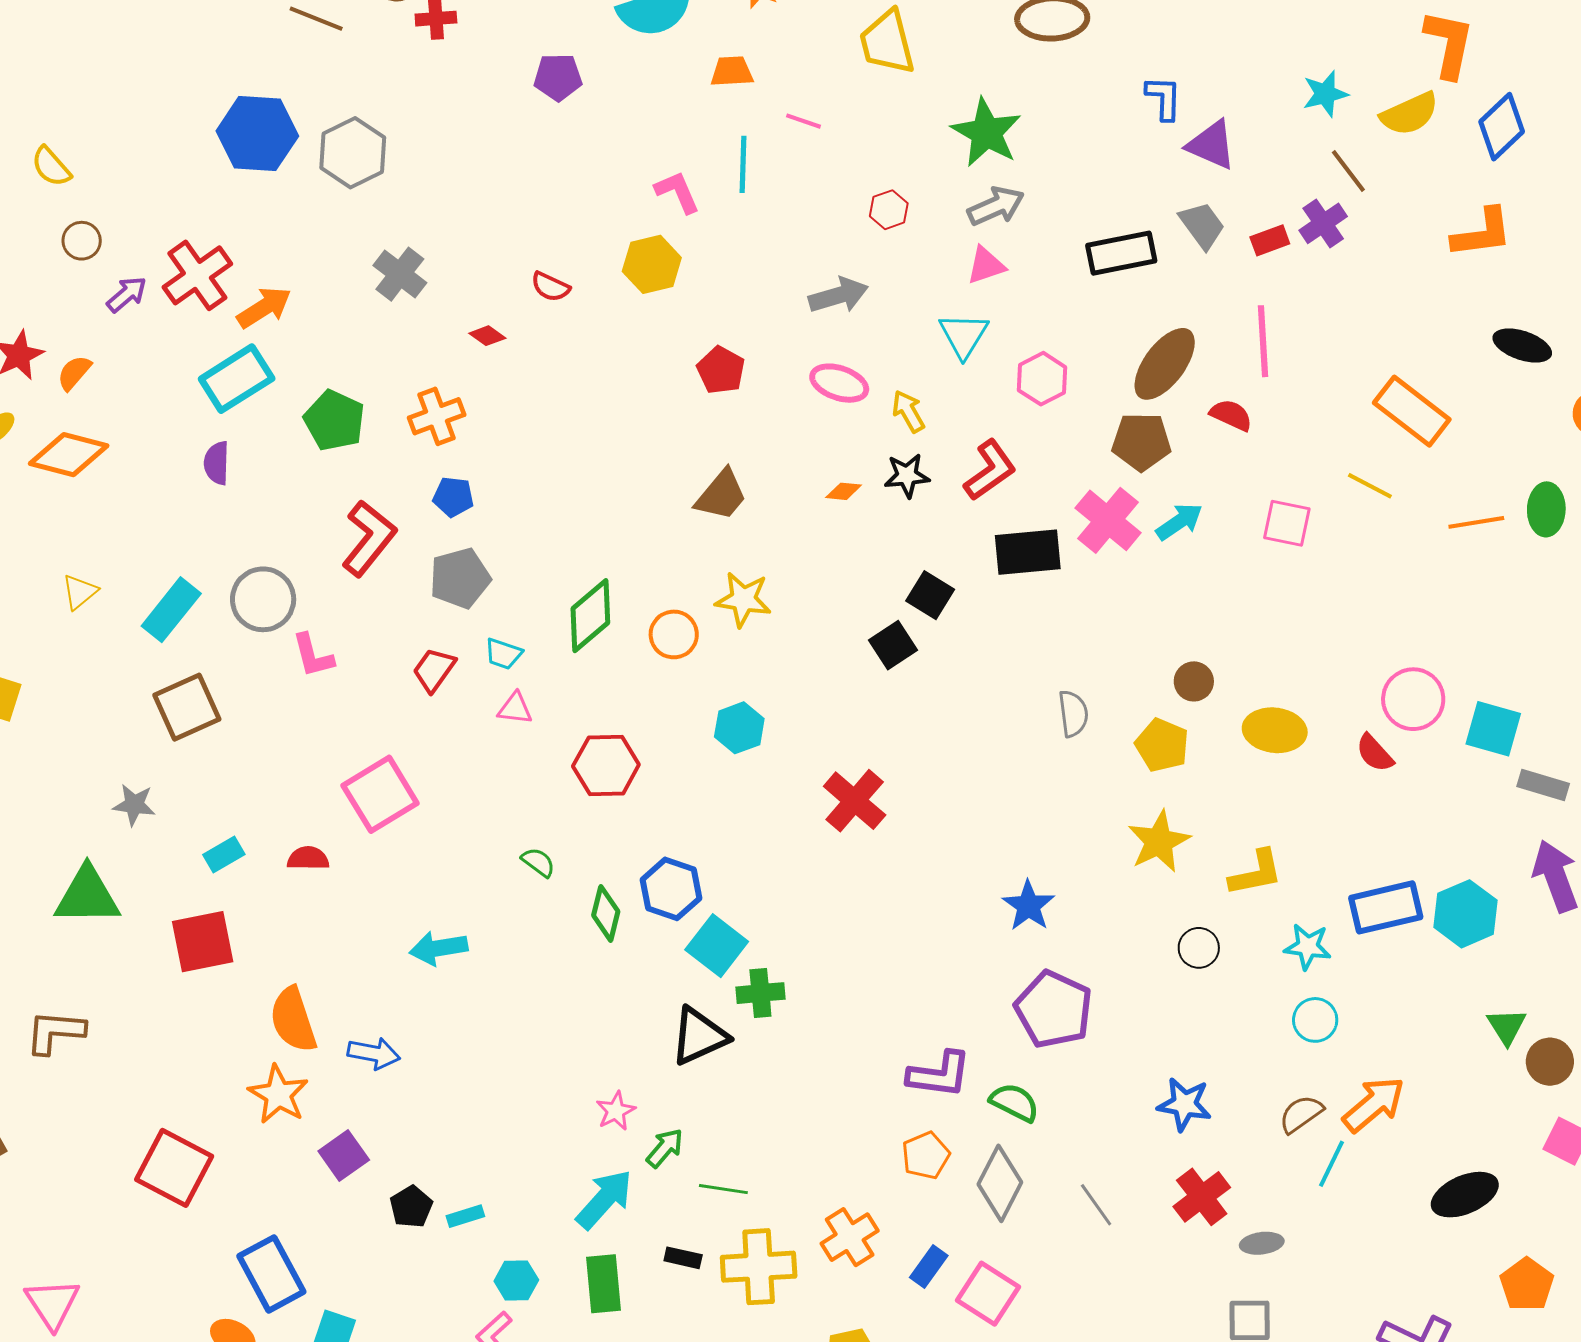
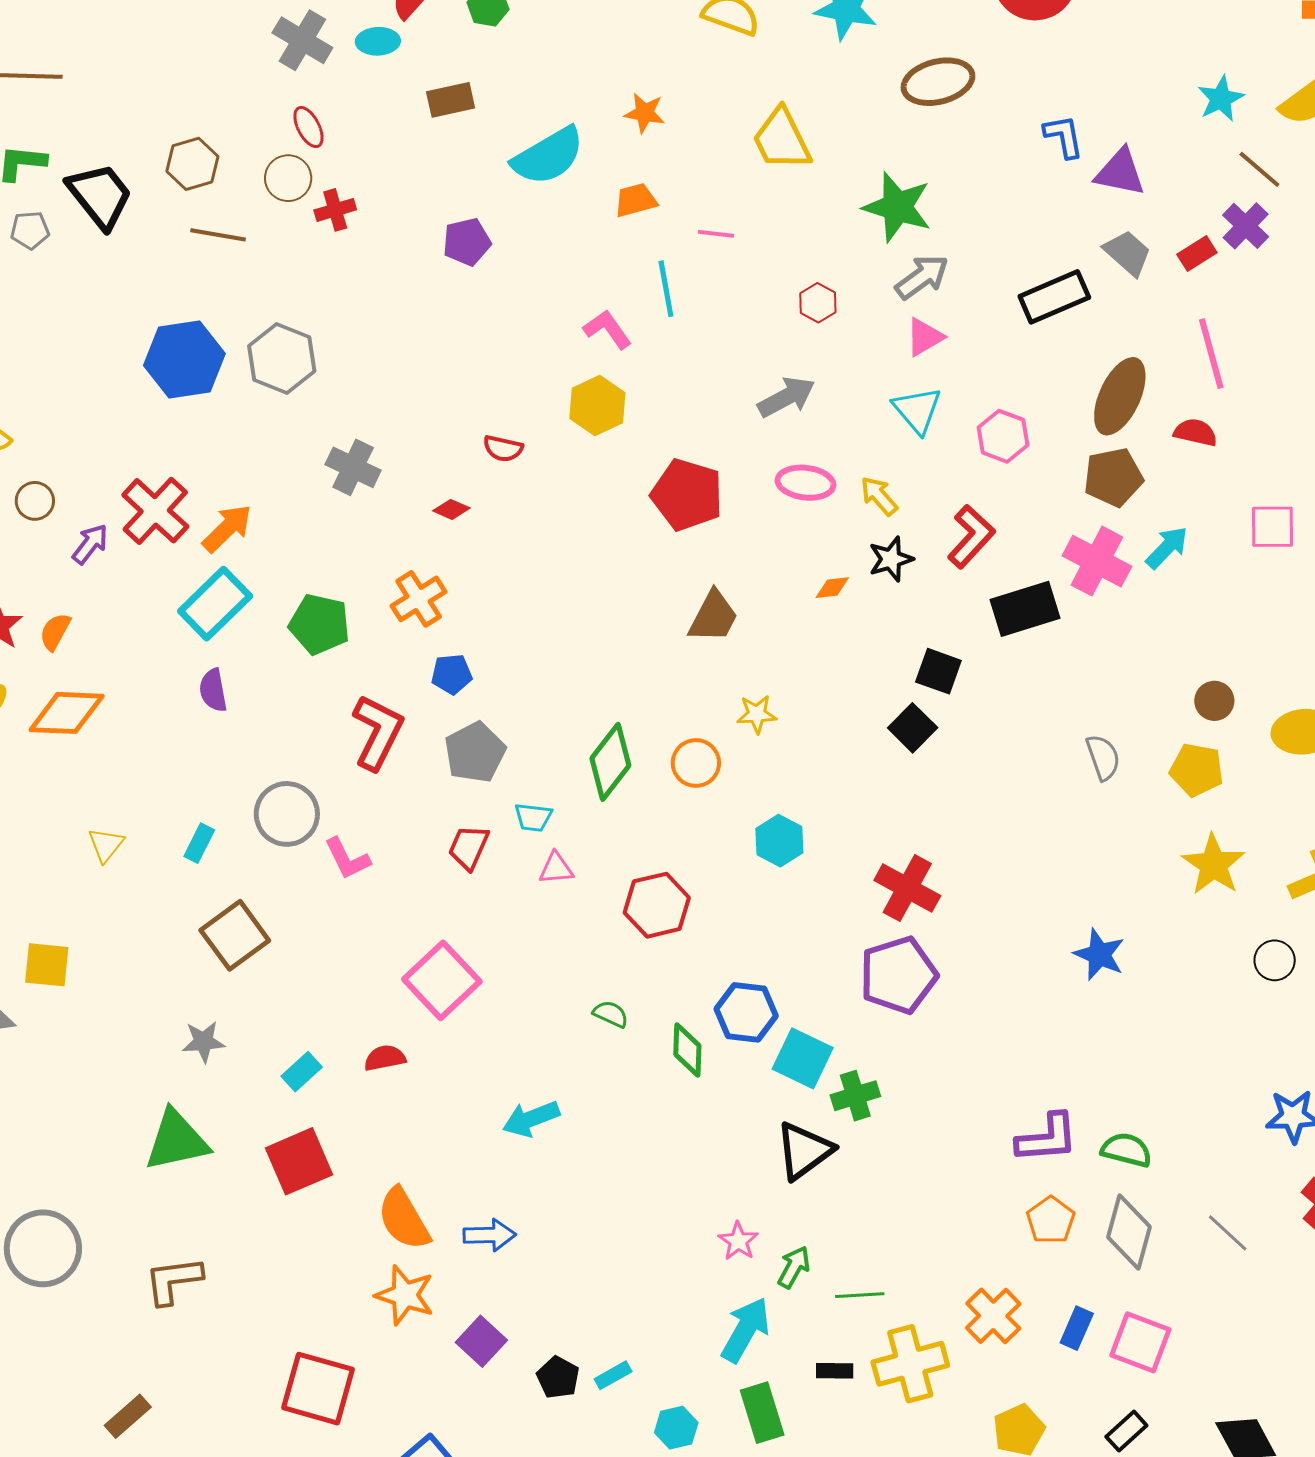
red pentagon: (721, 370) -> (687, 495), size x1.5
yellow star: (743, 599) -> (757, 714), size x0.7
cyan rectangle: (171, 610) -> (199, 843), size x0.6
purple pentagon: (1054, 1009) -> (898, 975), moved, turned -30

